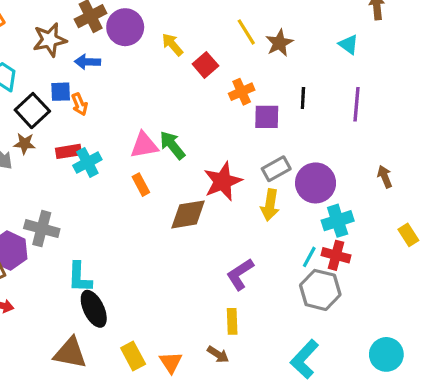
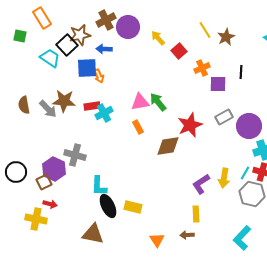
blue square: (61, 92) -> (87, 68), size x1.5
black square: (32, 111) -> (67, 45), moved
brown star: (24, 144) -> (64, 101), size x1.6
yellow arrow: (270, 205) -> (224, 178), moved
brown arrow: (218, 354) -> (187, 235), turned 144
yellow rectangle: (133, 356) -> (133, 207), moved, turned -48

